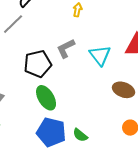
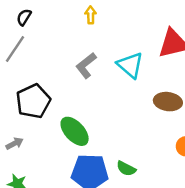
black pentagon: (38, 64) -> (33, 101), moved

